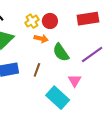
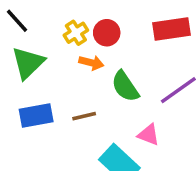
brown line: (37, 70) -> (84, 116), turned 56
pink triangle: (75, 81) -> (148, 135), turned -40

